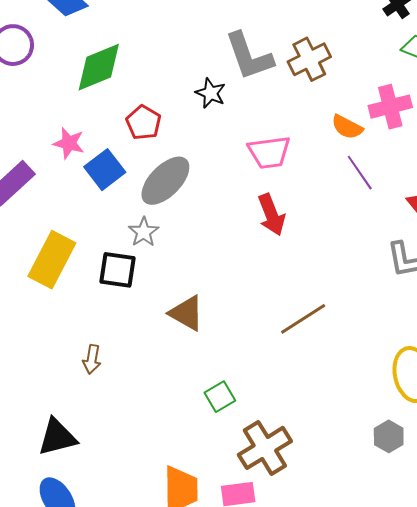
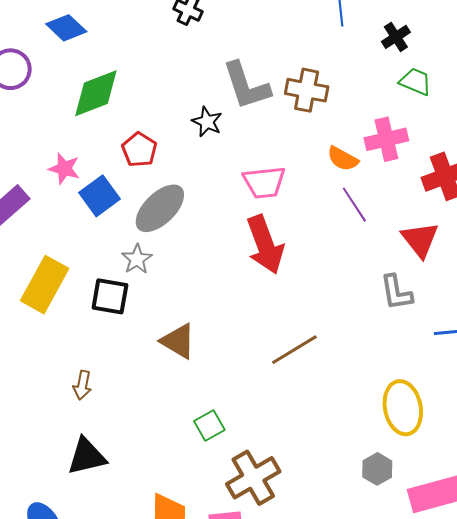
brown cross: (309, 59) -> (307, 90), turned 36
red arrow: (271, 215) -> (265, 245), size x1.4
black triangle: (57, 437) -> (87, 456), moved

